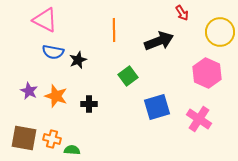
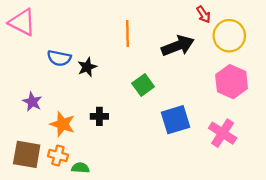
pink triangle: (45, 20) -> (22, 22), moved
yellow circle: (220, 32) -> (229, 36), moved
orange star: (56, 96) -> (62, 124), moved

